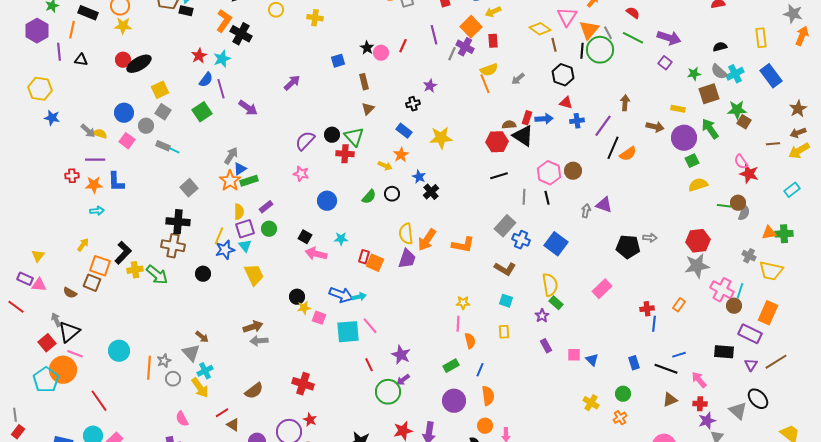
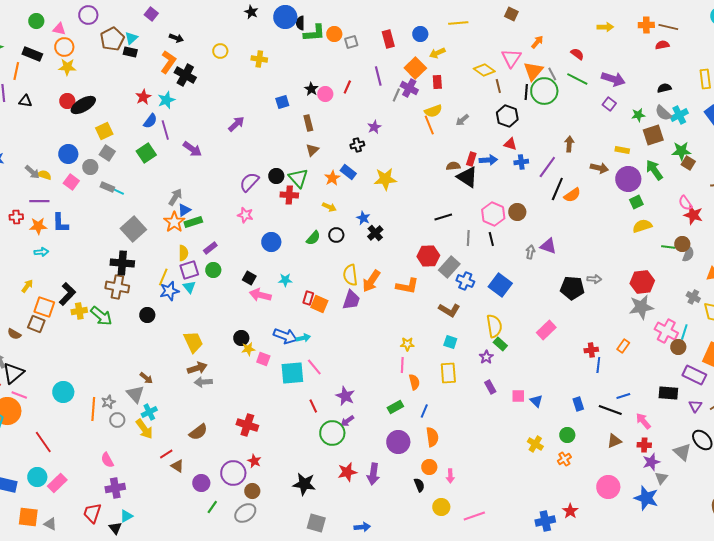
red hexagon: (497, 142) -> (428, 256), moved
orange star: (401, 155) -> (332, 178), moved
gray square: (189, 188) -> (133, 229), size x1.4
yellow trapezoid: (254, 275) -> (193, 342), moved
yellow rectangle: (504, 332) -> (448, 373), size x1.5
pink semicircle: (182, 419) -> (107, 460), moved

